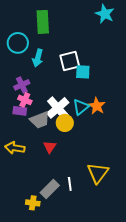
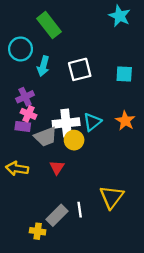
green rectangle: (43, 22) -> (49, 25), turned -35
cyan square: (83, 72) -> (124, 74), moved
orange star: (97, 106) -> (125, 121), moved
white cross: (58, 108) -> (66, 123), turned 35

